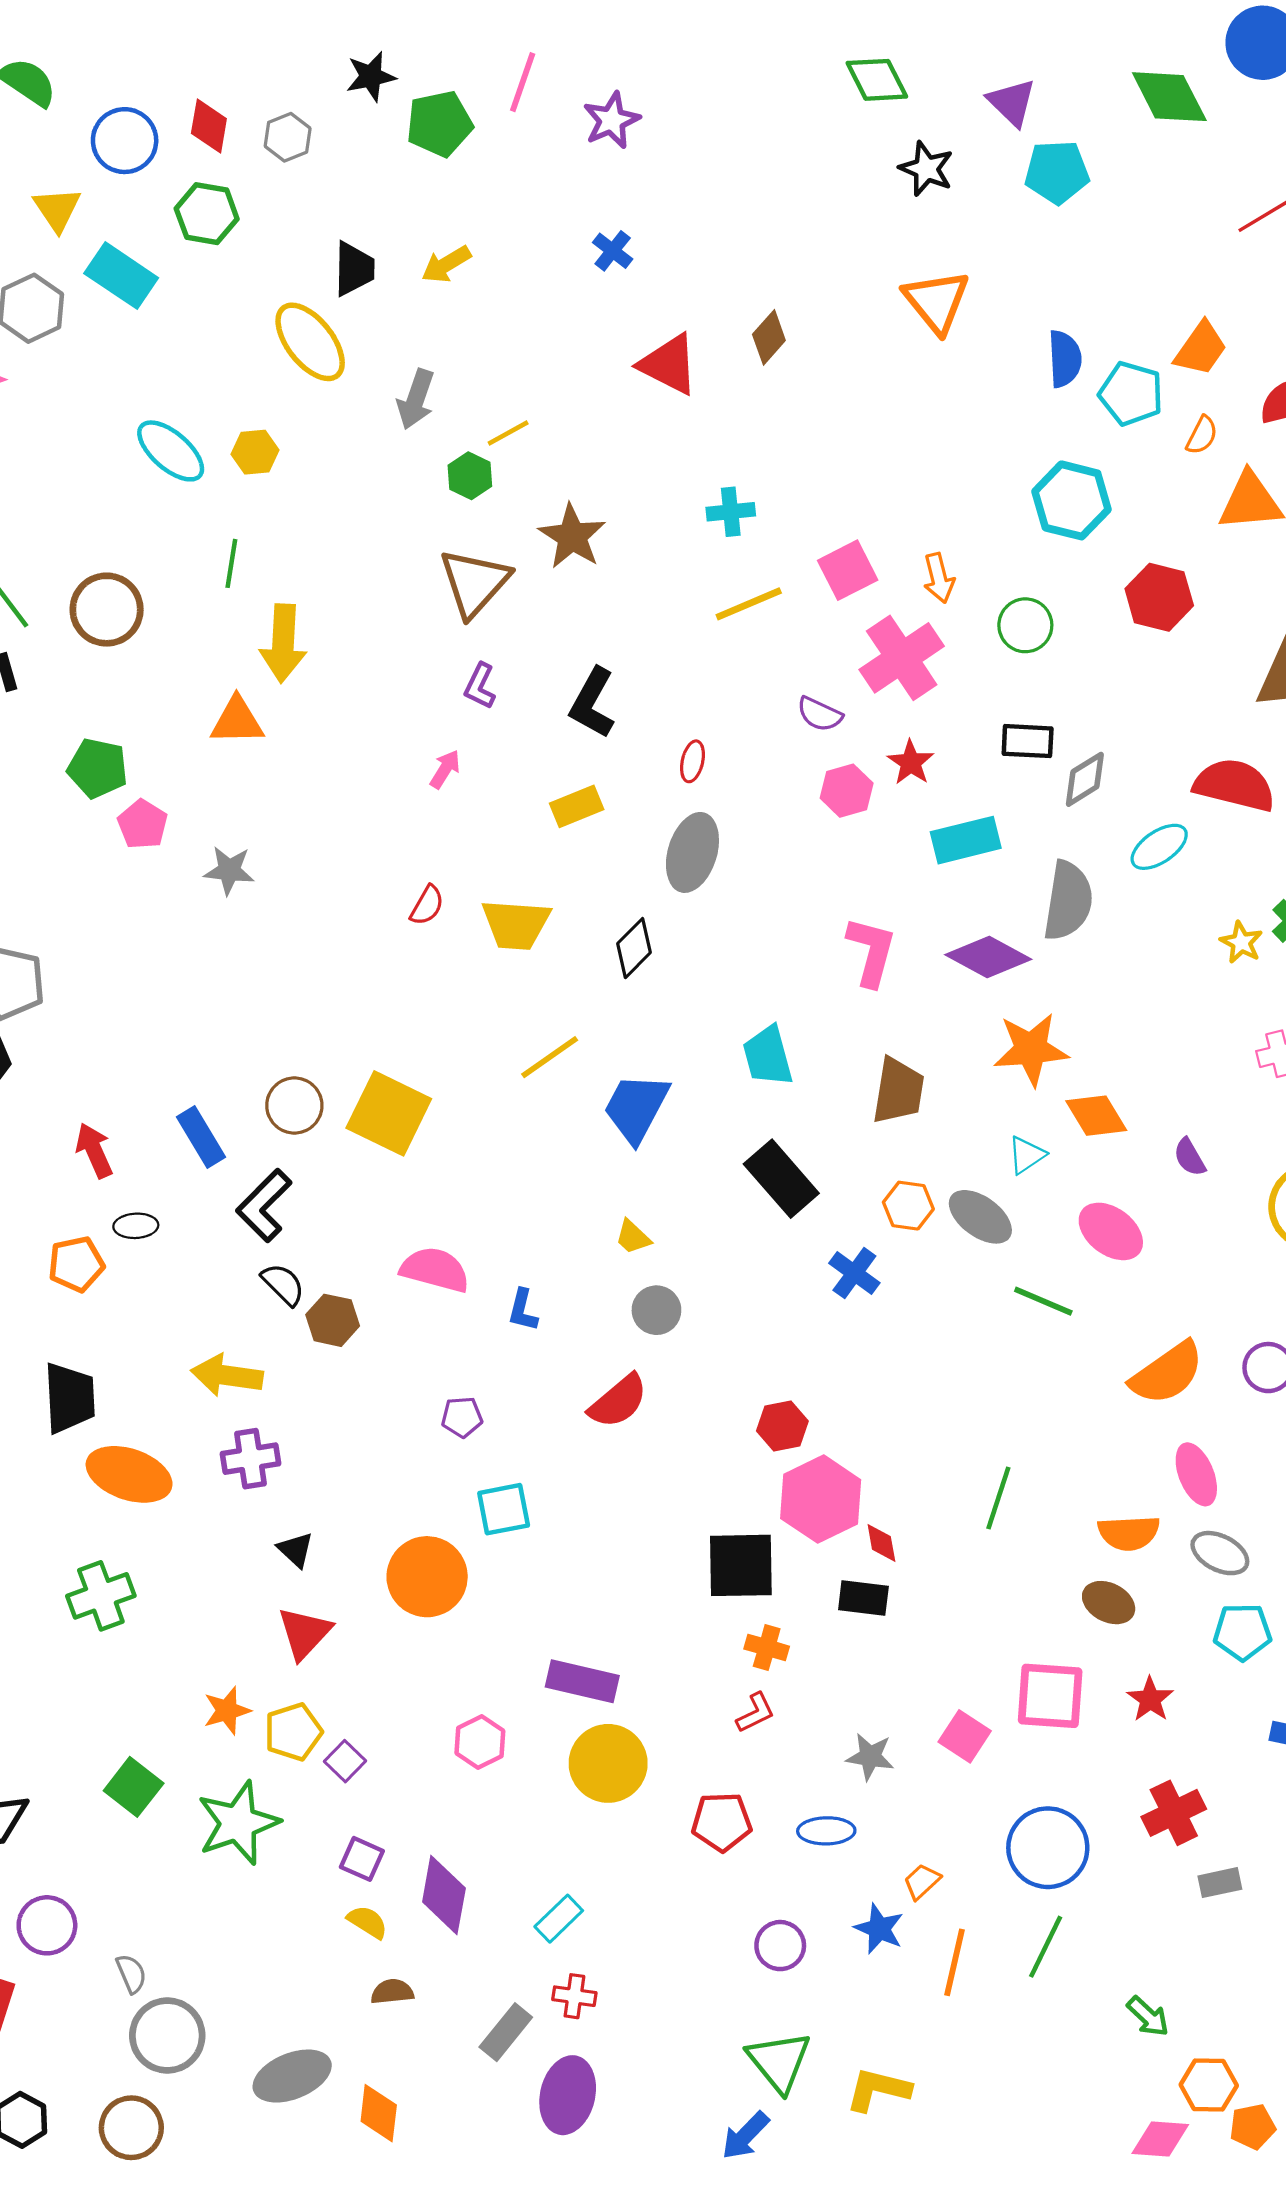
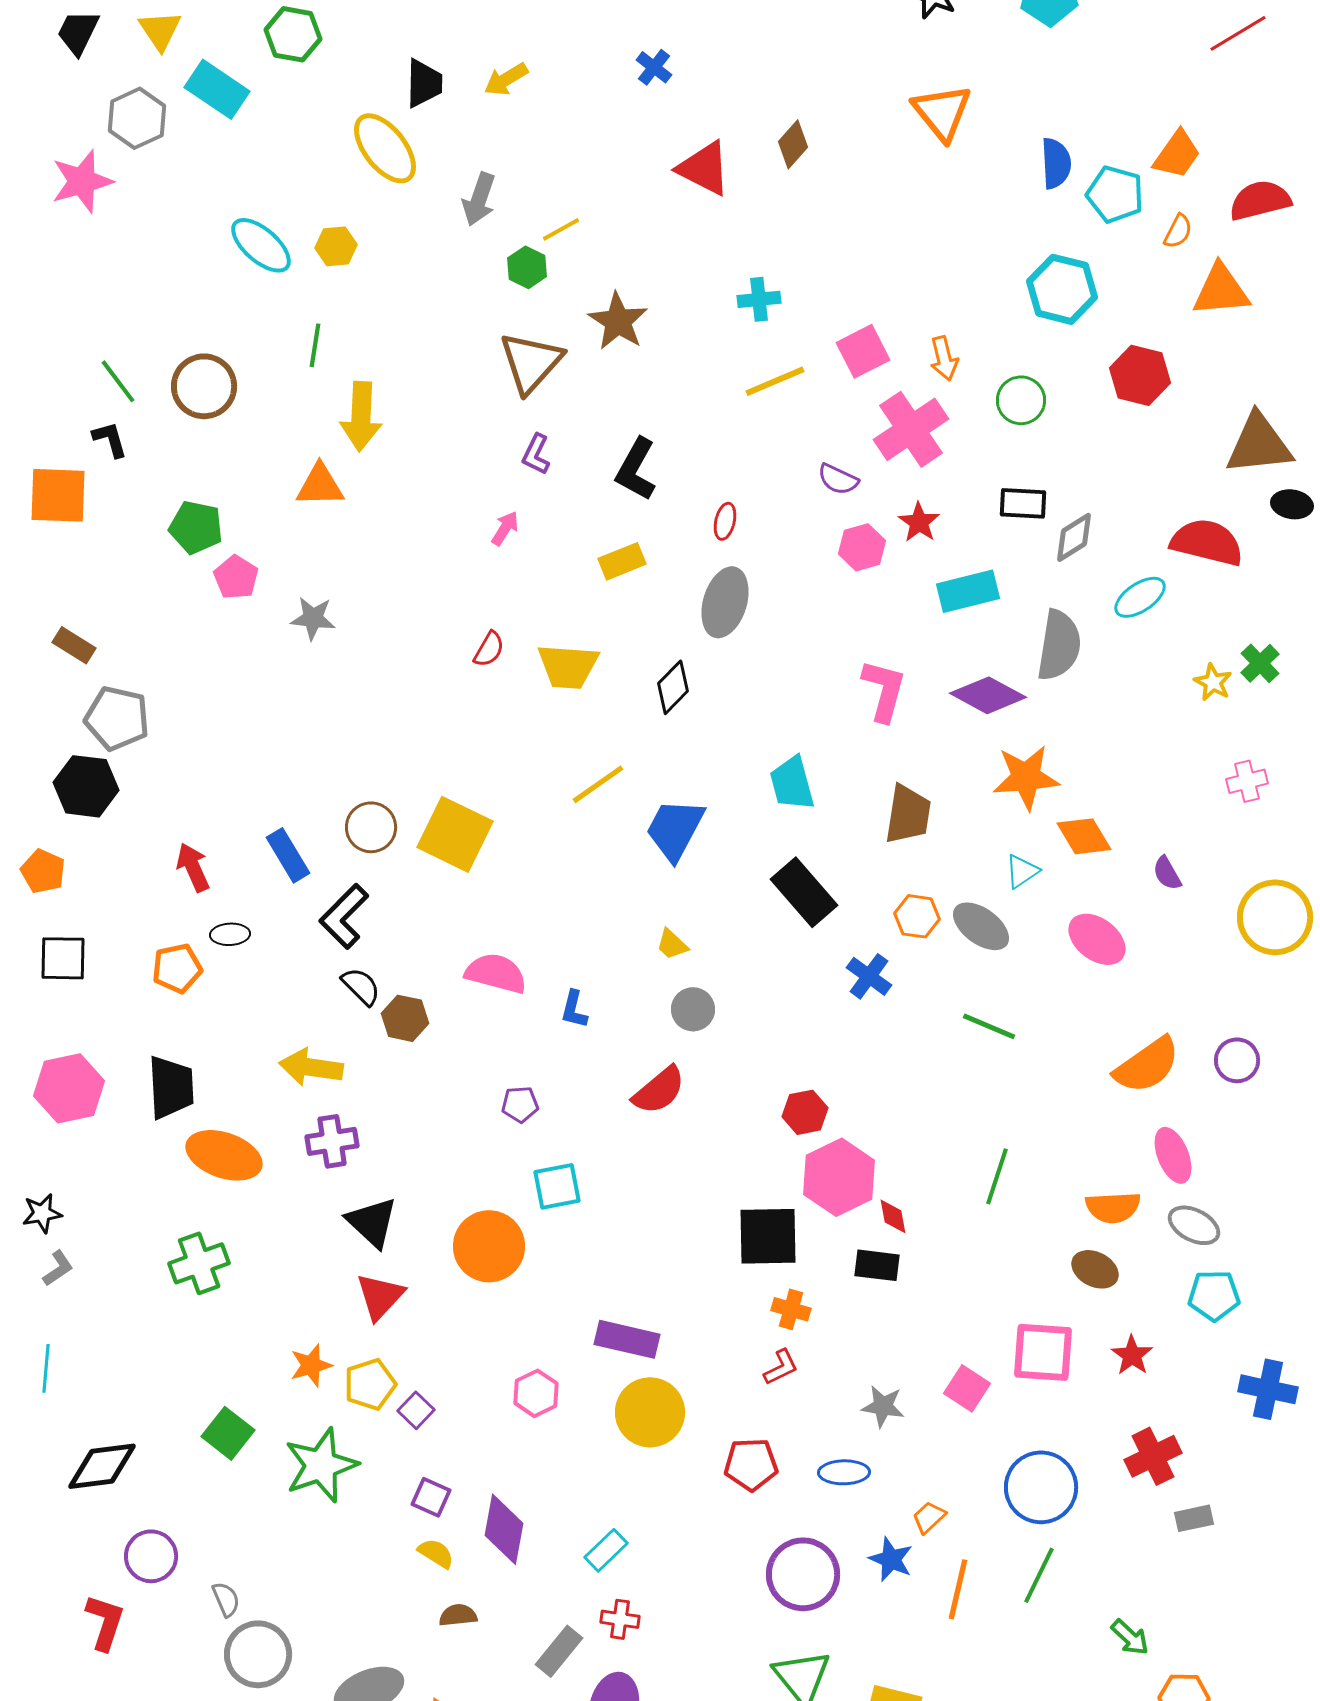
green line: (1043, 1301) -> (989, 1026), moved
black triangle: (295, 1550) -> (372, 1222), size x1.6
purple circle: (780, 1946) -> (803, 1574), size x1.6

